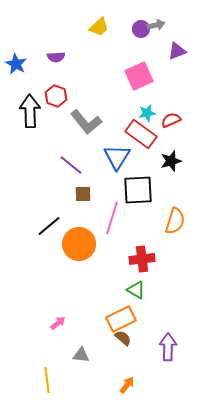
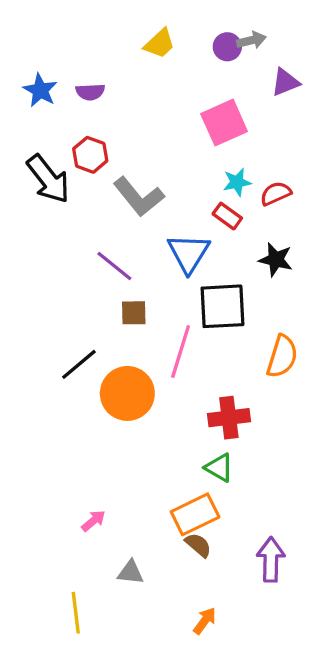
blue star: (16, 64) -> (40, 90), moved
black arrow: (30, 111) -> (48, 179), turned 144
red rectangle: (141, 134) -> (227, 216), size x0.6
black star: (171, 161) -> (276, 260), turned 30

